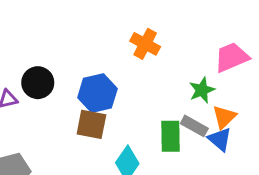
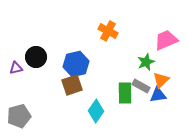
brown square: (91, 124) -> (72, 85), turned -30
blue triangle: (220, 139) -> (158, 95), turned -48

